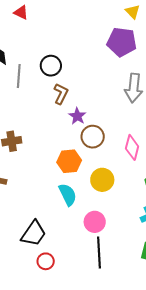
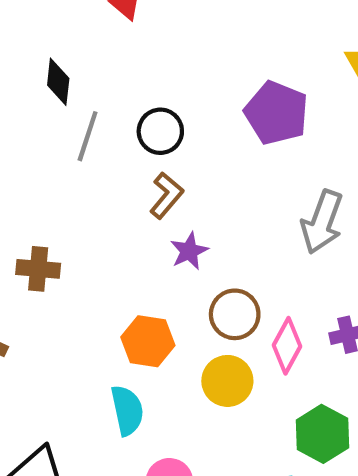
purple pentagon: (122, 42) -> (276, 113), moved
brown circle: (93, 137) -> (235, 314), moved
yellow circle: (102, 180) -> (227, 381), moved

